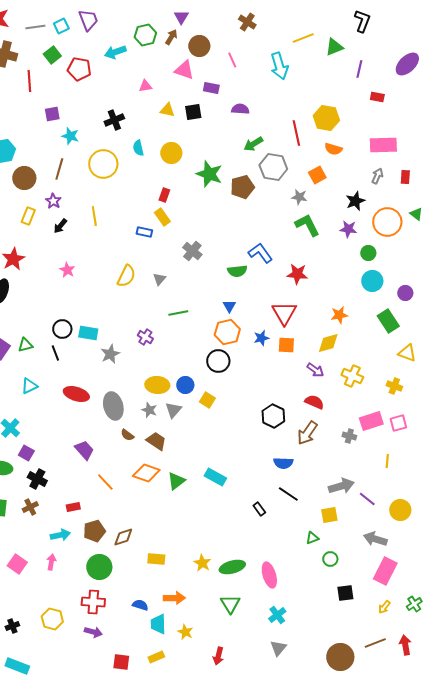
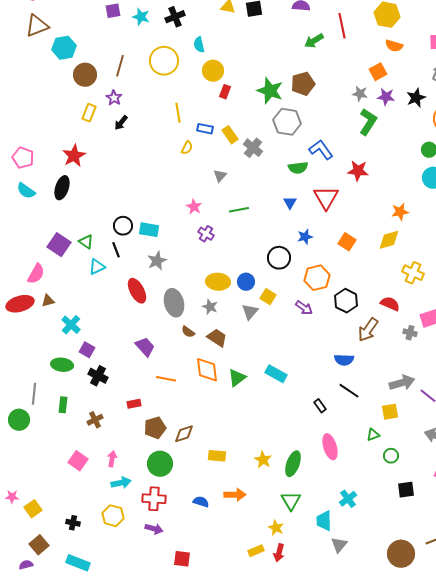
red line: (296, 133) -> (342, 26), moved
cyan star: (70, 136) -> (141, 17), moved
yellow circle: (171, 153) -> (213, 71), moved
gray hexagon: (273, 167) -> (287, 122), moved
green star: (209, 174) -> (270, 91), moved
yellow line: (94, 216) -> (178, 113), moved
yellow rectangle: (162, 217) -> (230, 135), moved
green L-shape: (307, 225) -> (368, 122), turned 60
purple star: (348, 229) -> (386, 97), moved
pink star: (67, 270) -> (194, 207), moved
yellow semicircle: (126, 276) -> (187, 148), moved, size x0.6
red triangle: (284, 313) -> (326, 198), moved
orange hexagon: (227, 332) -> (317, 278), moved
blue star: (261, 338) -> (305, 237), moved
green triangle: (25, 345) -> (86, 242), turned 49
orange square: (286, 345) -> (347, 242), turned 30
gray star: (110, 354) -> (157, 261), moved
purple arrow: (315, 370) -> (304, 308), moved
cyan triangle: (29, 386) -> (97, 267), moved
red ellipse: (76, 394) -> (137, 291), turned 45
red semicircle: (314, 402) -> (390, 304), moved
gray triangle: (173, 410) -> (250, 312), moved
black hexagon: (273, 416) -> (346, 301), moved
orange diamond: (146, 473) -> (207, 370), turned 64
orange line: (105, 482) -> (166, 379), turned -36
brown cross: (30, 507) -> (95, 420), moved
cyan arrow: (60, 535) -> (121, 483), moved
green ellipse: (232, 567) -> (293, 464), turned -55
pink ellipse: (269, 575) -> (330, 447), moved
cyan cross: (277, 615) -> (348, 499), moved
cyan trapezoid: (158, 624) -> (324, 521), moved
black cross: (12, 626) -> (73, 523), turned 32
yellow star: (185, 632) -> (276, 528), moved
yellow rectangle: (156, 657) -> (256, 551), moved

